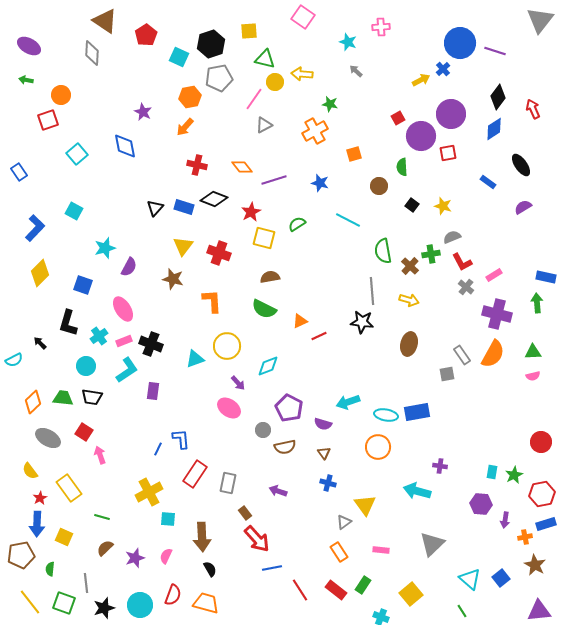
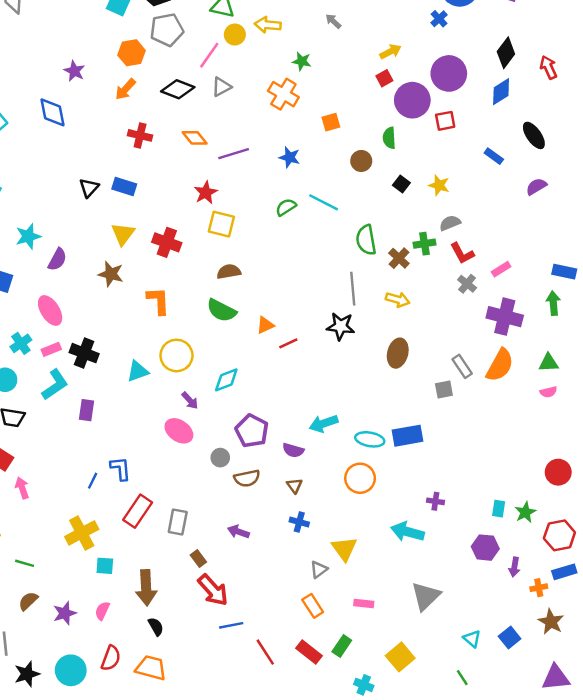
yellow arrow: (421, 80) -> (390, 52), moved
orange cross: (315, 131) -> (283, 94), turned -30
black diamond: (214, 199) -> (178, 89), moved
green semicircle: (297, 224) -> (286, 207), moved
cyan triangle: (470, 579) -> (472, 639), size x0.7

